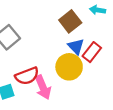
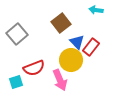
brown square: (70, 21) -> (61, 23), moved
pink arrow: (43, 87) -> (60, 80), moved

